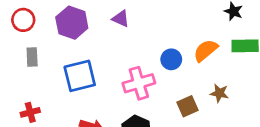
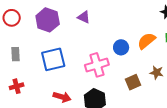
gray rectangle: (32, 57) -> (15, 54), moved

